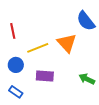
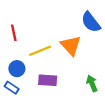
green arrow: (87, 79) -> (92, 83), turned 42
blue rectangle: (16, 92) -> (12, 88), moved

